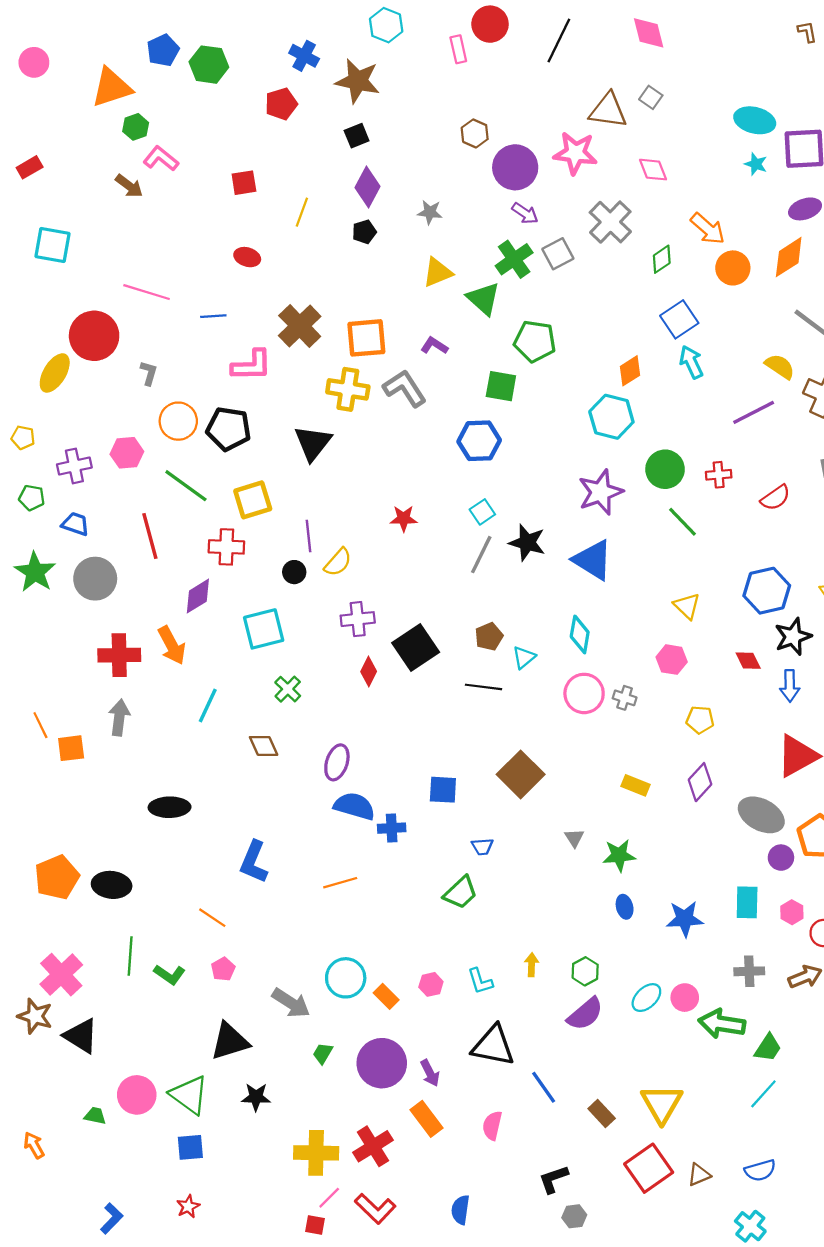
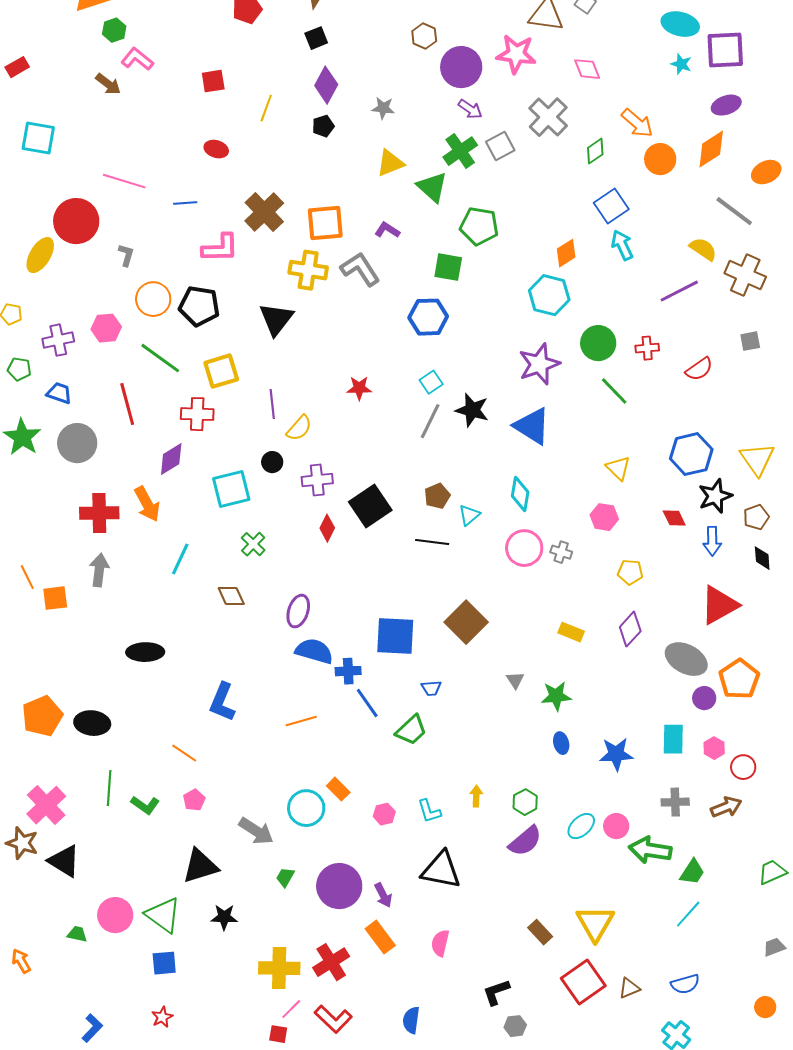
black circle: (294, 572) -> (272, 462), moved
blue square: (443, 790) -> (395, 636), size x1.5
orange rectangle: (386, 996) -> (338, 789), moved
blue line: (544, 1087) -> (367, 703), moved

